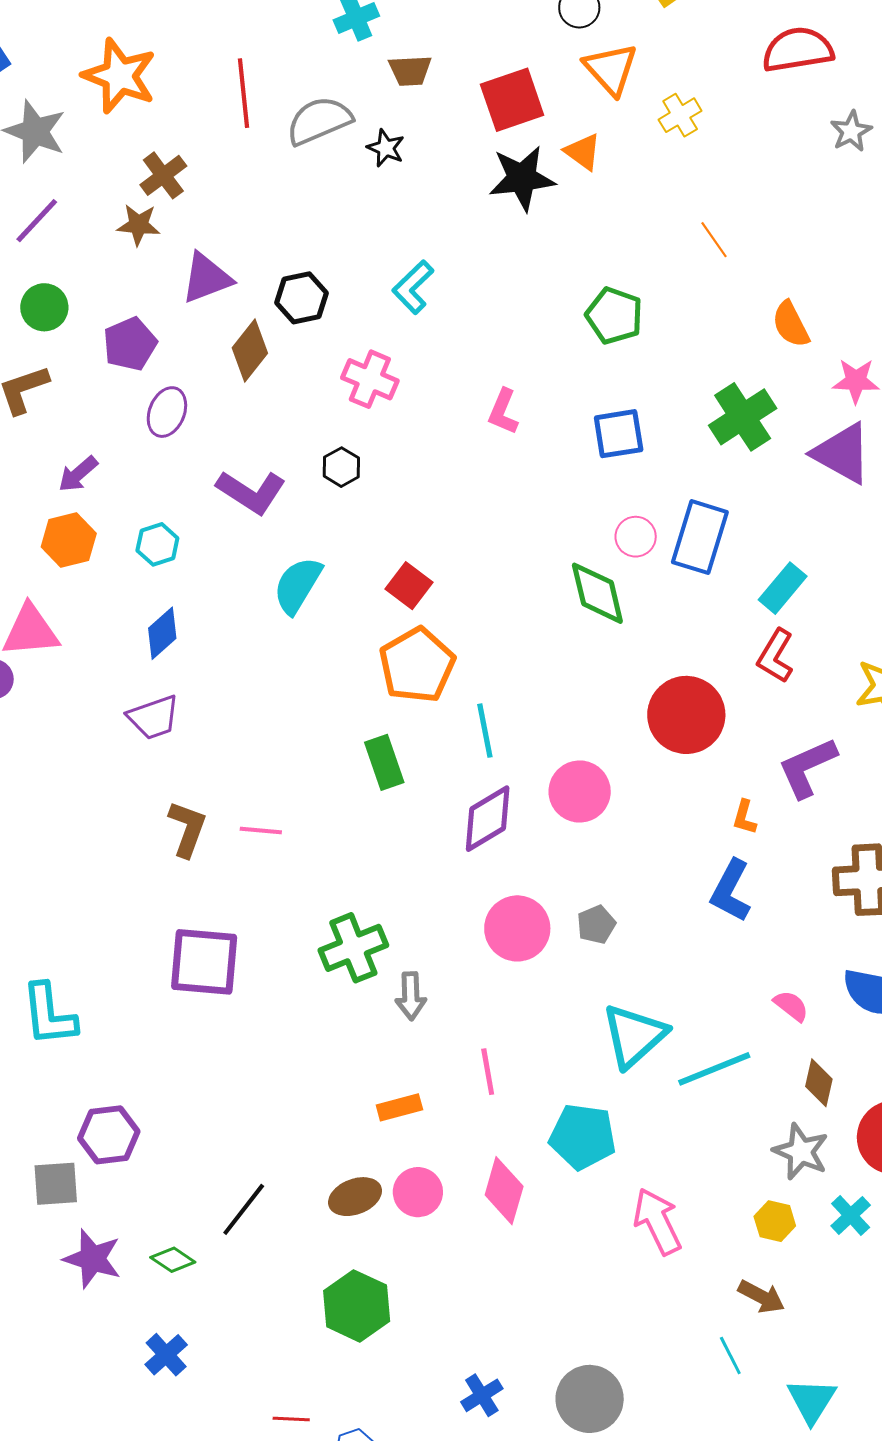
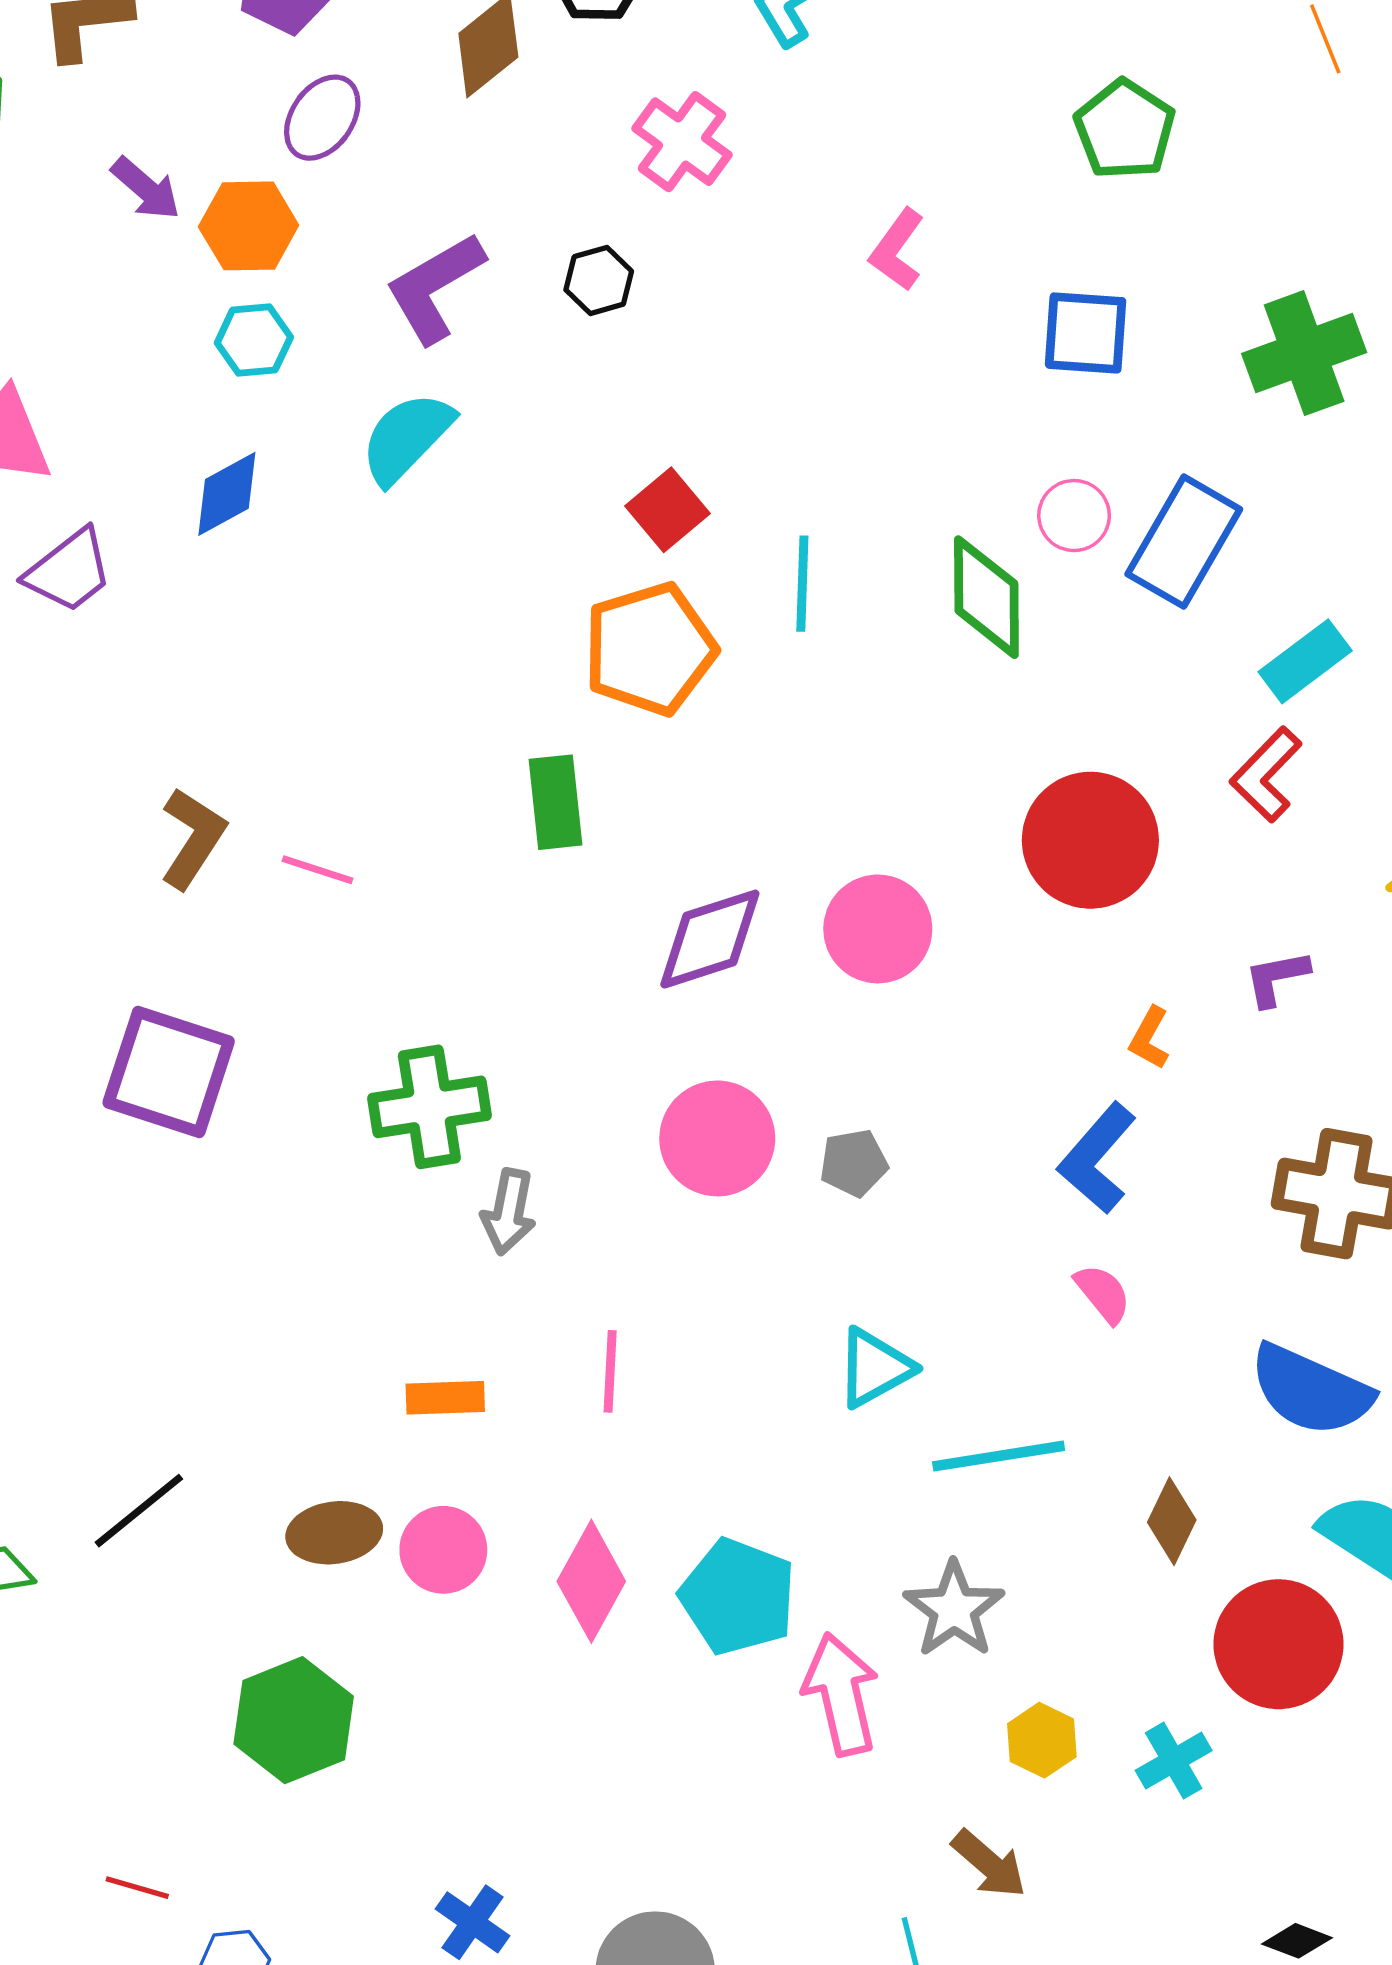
purple arrow: (78, 474) -> (146, 188), turned -111
purple L-shape: (251, 492) -> (435, 288), turned 104
orange hexagon: (69, 540) -> (249, 226), moved
cyan semicircle: (298, 585) -> (407, 438), moved
purple trapezoid: (154, 717) -> (69, 571), moved, turned -32
cyan line: (485, 731) -> (802, 584), moved
purple L-shape: (807, 768) -> (1277, 978), size x0.6
pink semicircle: (791, 1006) -> (1103, 1294), moved
cyan triangle: (634, 1036) -> (875, 1368), size x0.7
cyan pentagon: (583, 1137) -> (738, 1597), moved
gray star: (801, 1152) -> (954, 1609), moved
blue cross: (482, 1395) -> (472, 1922), turned -36

